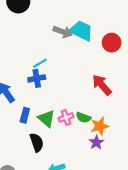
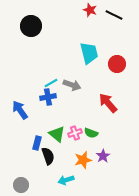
cyan trapezoid: (81, 31) -> (89, 53), turned 50
gray arrow: (63, 32) -> (72, 85), moved
blue rectangle: (25, 115) -> (37, 143), moved
orange star: (100, 126) -> (83, 160), moved

